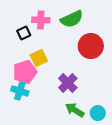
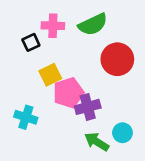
pink pentagon: (25, 72) -> (68, 93), moved
purple cross: (68, 83) -> (88, 107), turned 30
cyan circle: (98, 113) -> (122, 133), moved

